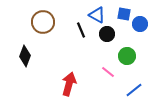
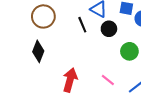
black diamond: (25, 56) -> (38, 51), moved
pink line: (108, 72) -> (108, 80), moved

